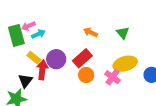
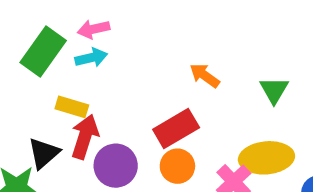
pink arrow: (28, 26) -> (93, 29), moved
green rectangle: (16, 35) -> (43, 52), turned 40
yellow rectangle: (34, 58) -> (72, 107), turned -32
purple circle: (56, 59) -> (116, 166), moved

